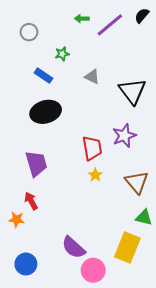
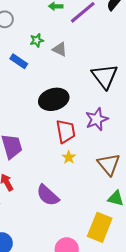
gray triangle: (92, 77) -> (60, 49), moved
black ellipse: (46, 112) -> (54, 99), moved
purple semicircle: (74, 247) -> (48, 195), moved

